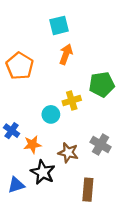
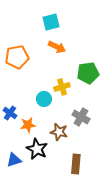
orange arrow: (66, 54) -> (57, 47), turned 96
orange pentagon: (20, 66) -> (17, 57), turned 30
gray cross: (101, 145) -> (81, 117), moved

